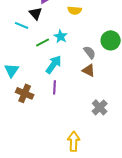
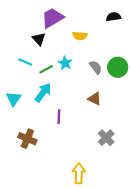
cyan line: (22, 25) -> (25, 62), moved
gray semicircle: (90, 52) -> (96, 67), moved
cyan arrow: (54, 64) -> (43, 92), moved
brown cross: (25, 93) -> (27, 139), moved

